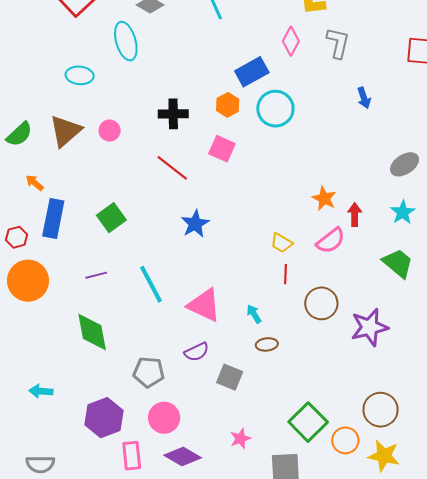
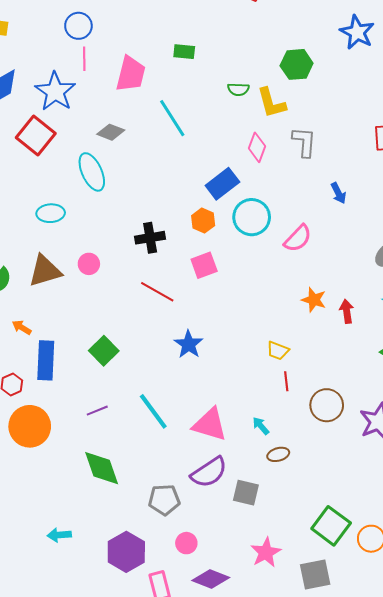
brown triangle: (66, 131) -> (45, 271), turned 33
pink square: (222, 149) -> (204, 265), turned -36
pink semicircle: (331, 241) -> (298, 238), moved
purple semicircle: (197, 352) -> (209, 472), size x1.5
pink circle: (164, 418) -> (186, 543), size x0.7
pink star: (240, 439) -> (266, 553), size x1.4

